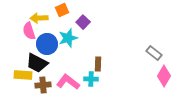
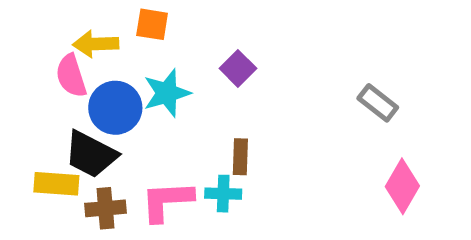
orange square: (62, 10) -> (152, 24), turned 32
purple square: (83, 22) -> (238, 68), moved
gray rectangle: (154, 53) -> (378, 103), moved
pink L-shape: (68, 82) -> (167, 201), turned -40

